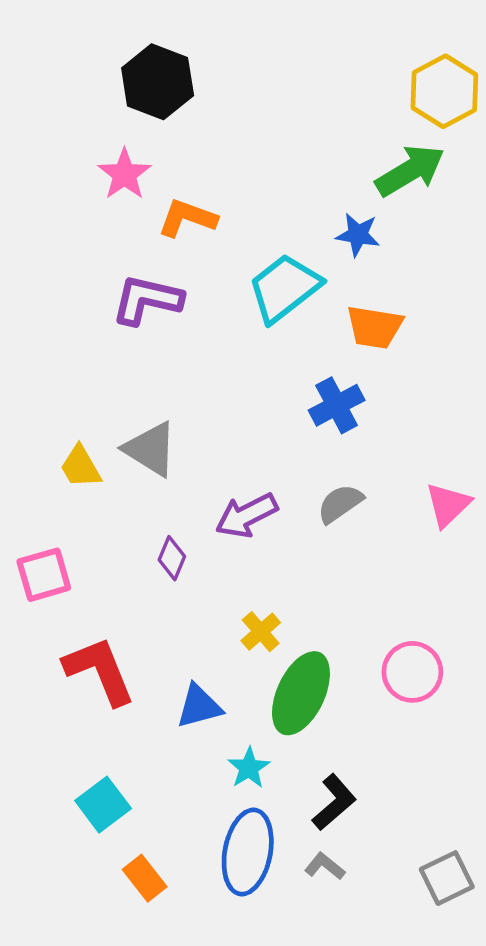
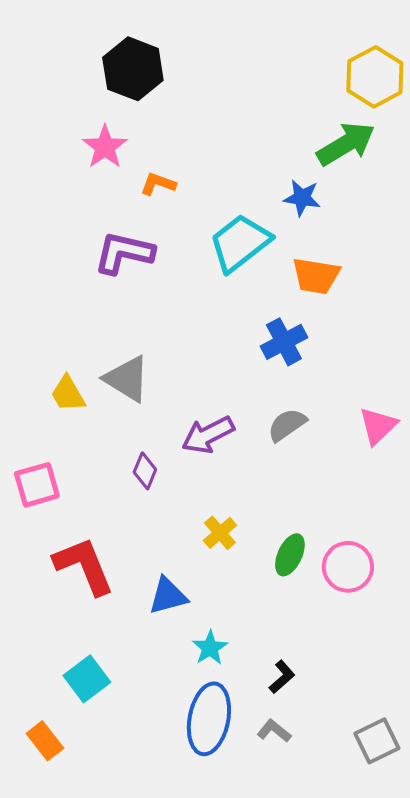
orange L-shape: (187, 218) -> (158, 184), size x0.7
green ellipse: (301, 693) -> (290, 555), moved, size x0.6
black L-shape: (334, 802) -> (282, 677), size x0.7
orange rectangle: (145, 878) -> (45, 741), moved

